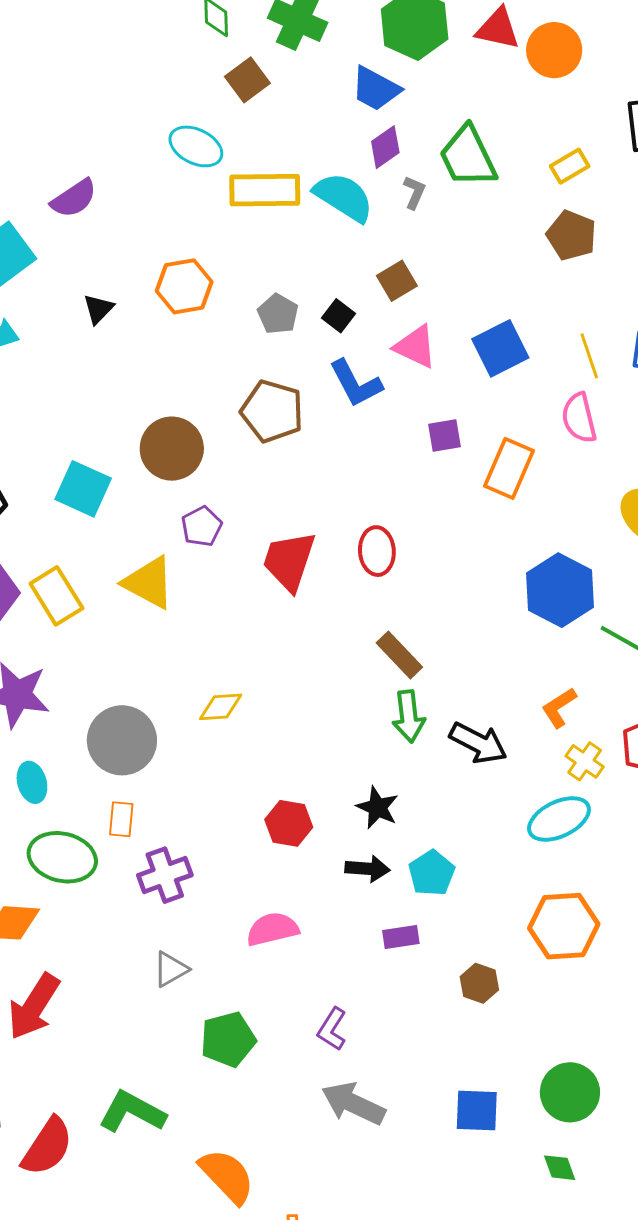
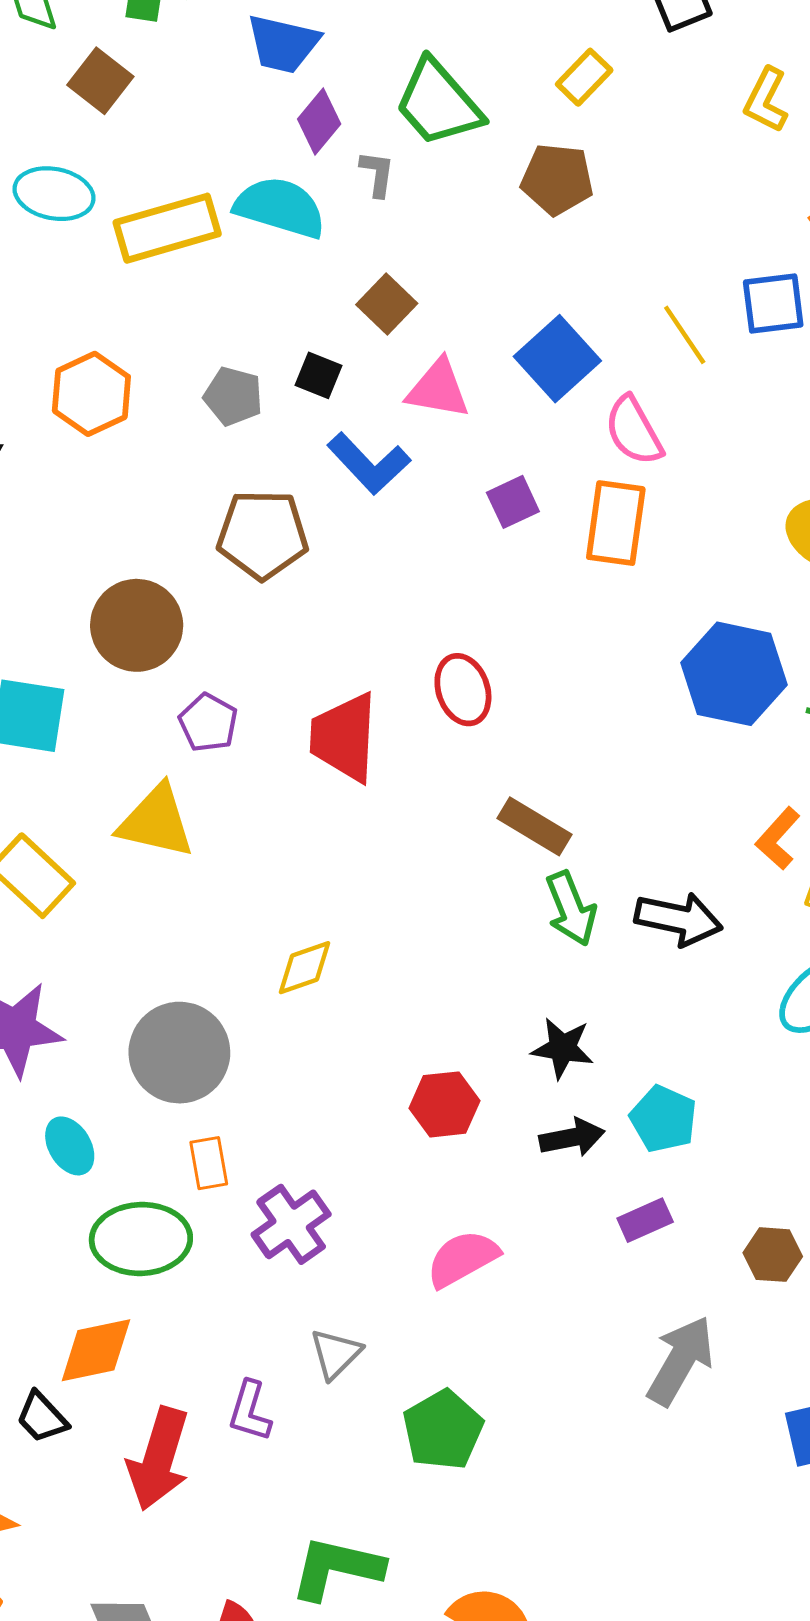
brown pentagon: (571, 235) -> (557, 179), moved
pink semicircle: (579, 418) -> (634, 431), moved
purple L-shape: (332, 1029) -> (250, 1411), moved
gray arrow: (353, 1104) -> (681, 1361), moved, turned 110

